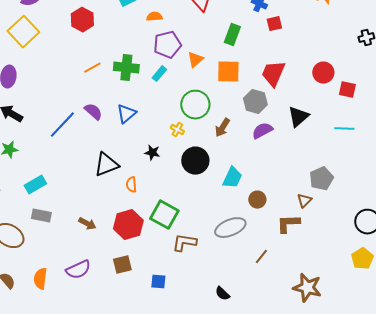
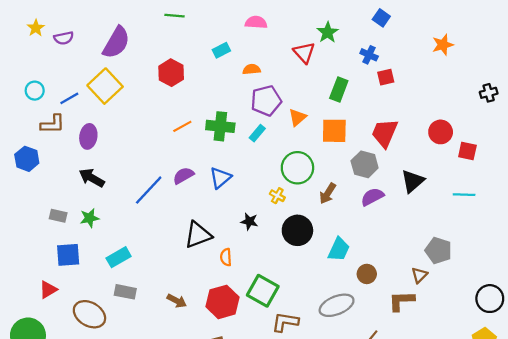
purple semicircle: (93, 112) -> (183, 176), turned -72
gray pentagon: (321, 179) -> (438, 250), turned -30

